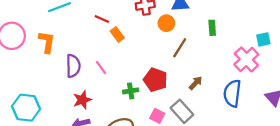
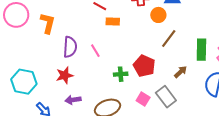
green rectangle: (212, 28) -> (201, 50), moved, size x1.5
orange rectangle: (117, 34) -> (113, 22), turned -56
red star: (82, 100) -> (65, 75), moved

